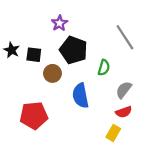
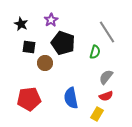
black star: (12, 50) -> (21, 24), moved
green semicircle: (104, 68) -> (95, 52), moved
blue semicircle: (81, 96) -> (71, 98), moved

